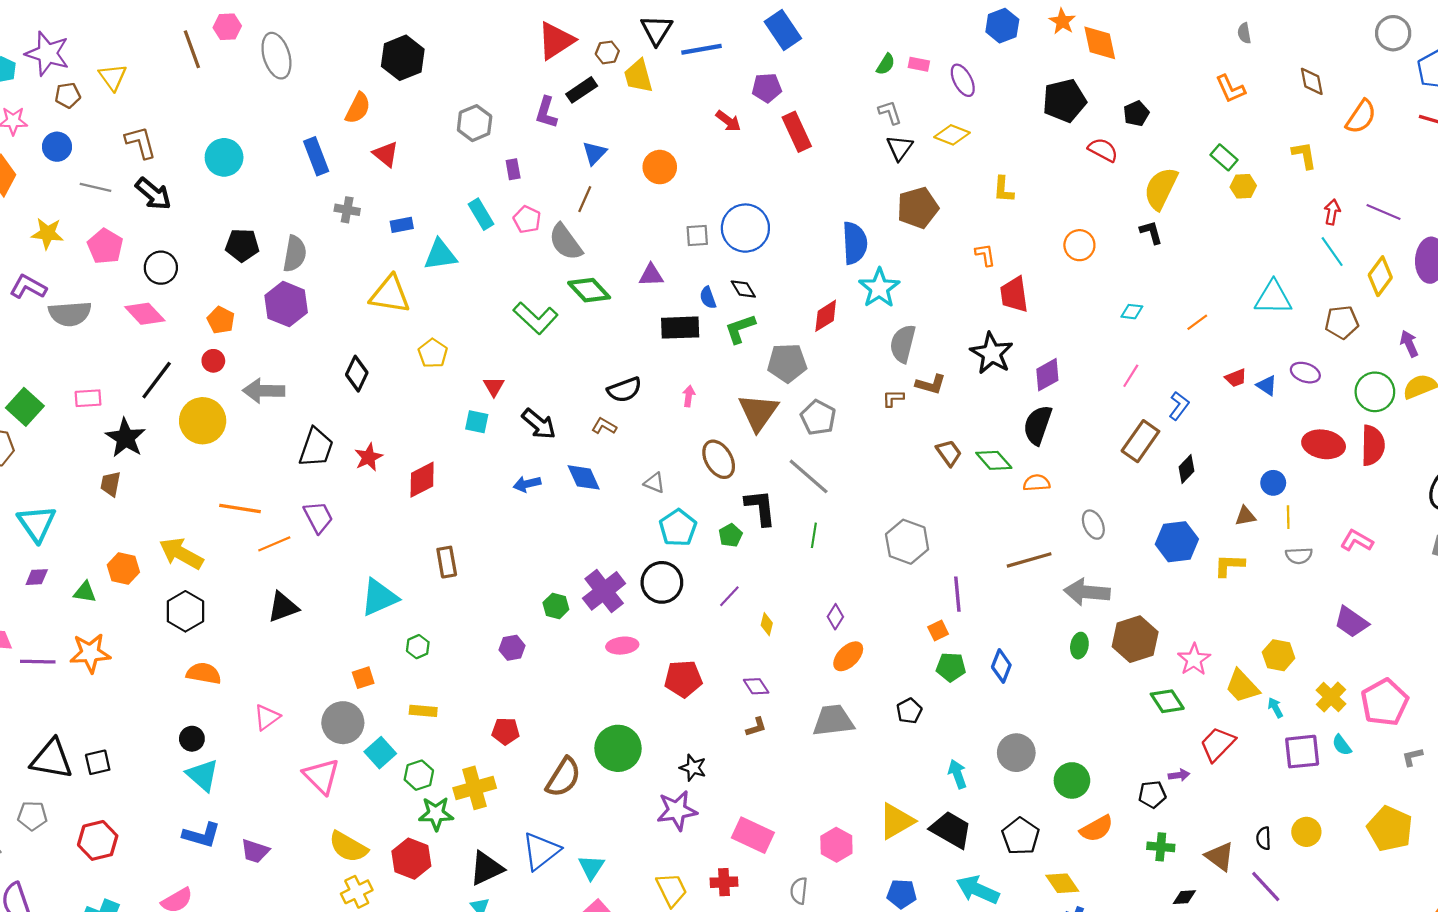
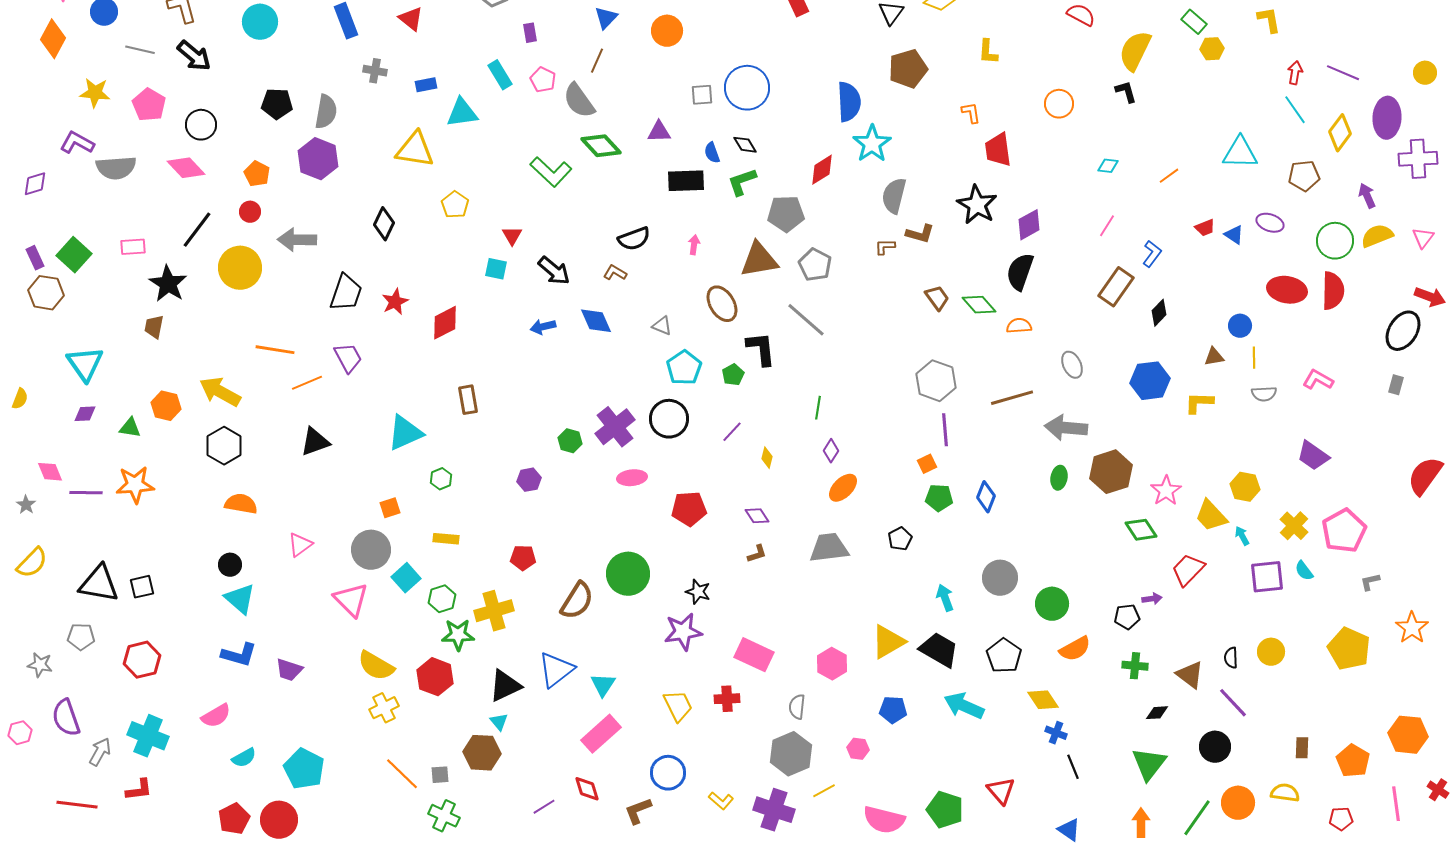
brown triangle: (758, 412) -> (759, 260), turned 45
green line: (814, 535) -> (818, 408), moved
gray hexagon: (907, 542) -> (936, 381), moved

